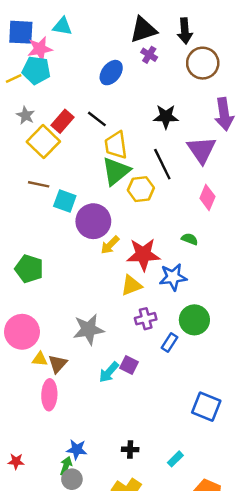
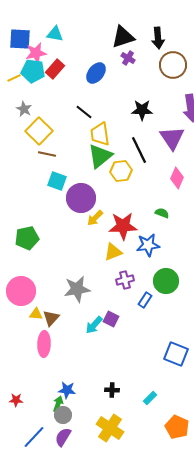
red rectangle: (62, 121) -> (55, 69), moved
brown line: (39, 184) -> (47, 154), moved
green pentagon: (29, 269) -> (27, 238), turned -30

